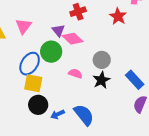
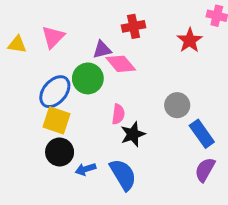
purple triangle: (58, 30) -> (102, 50), turned 48
gray circle: (102, 60) -> (177, 105), moved
pink semicircle: (75, 74) -> (118, 114), turned 72
black star: (101, 80) -> (133, 134), moved

